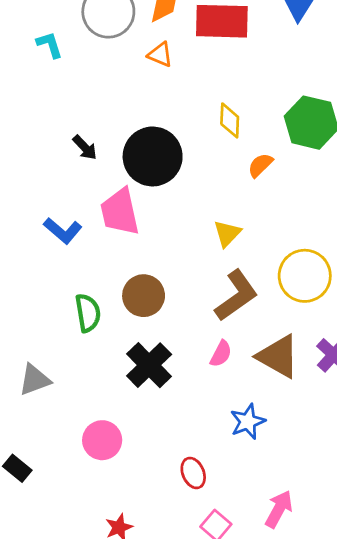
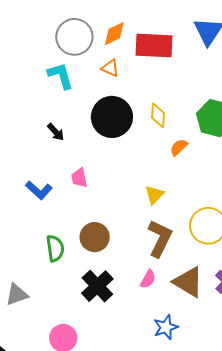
cyan L-shape: (50, 45) -> (61, 76), moved, size x1.4
black circle: (153, 156) -> (112, 117), moved
pink trapezoid: (120, 212) -> (79, 178), size x0.6
brown L-shape: (236, 295) -> (160, 238), turned -30

